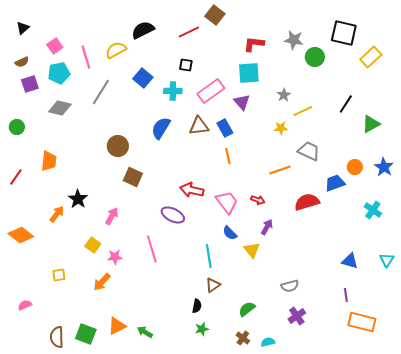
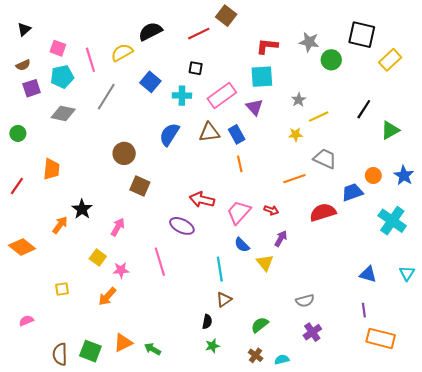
pink square: (55, 46) -> (58, 48), turned -35
pink trapezoid: (227, 202) -> (239, 212), turned -100
cyan cross: (373, 210) -> (392, 221), size x1.5

